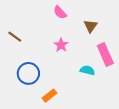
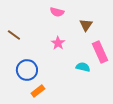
pink semicircle: (60, 12) -> (57, 12), turned -32
orange rectangle: (49, 96) -> (38, 91), moved

